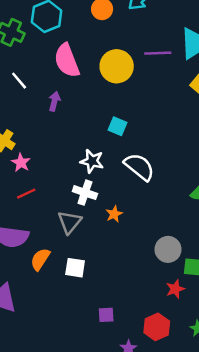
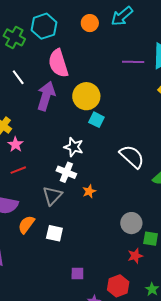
yellow circle: (117, 66) -> (86, 96), moved
purple arrow: (54, 101) -> (46, 96), size x1.8
white semicircle: (139, 167) -> (132, 157), moved

